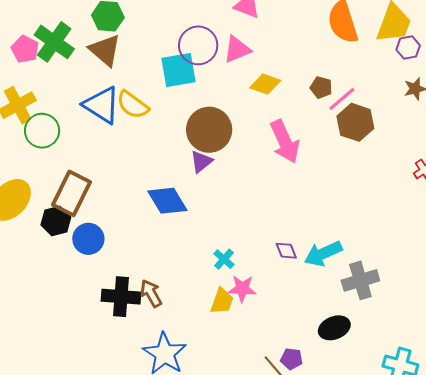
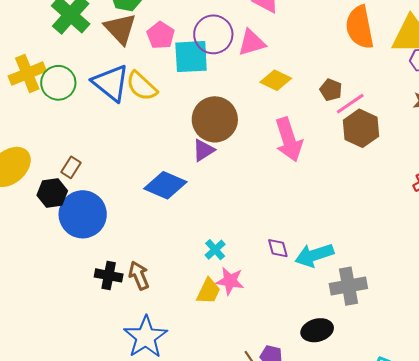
pink pentagon: (25, 49) -> (161, 35), moved
green circle: (42, 131) -> (58, 83), moved
brown rectangle: (72, 193) -> (71, 167), size x0.5
blue diamond: (167, 201) -> (165, 185), turned -42
blue circle: (88, 239) -> (83, 214), size x1.5
black cross: (121, 297) -> (109, 275), size x0.7

